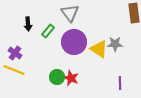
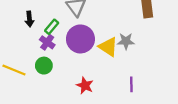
purple cross: (15, 53) -> (47, 42), moved
green circle: (57, 77) -> (44, 66), moved
red star: (71, 78) -> (85, 86), moved

